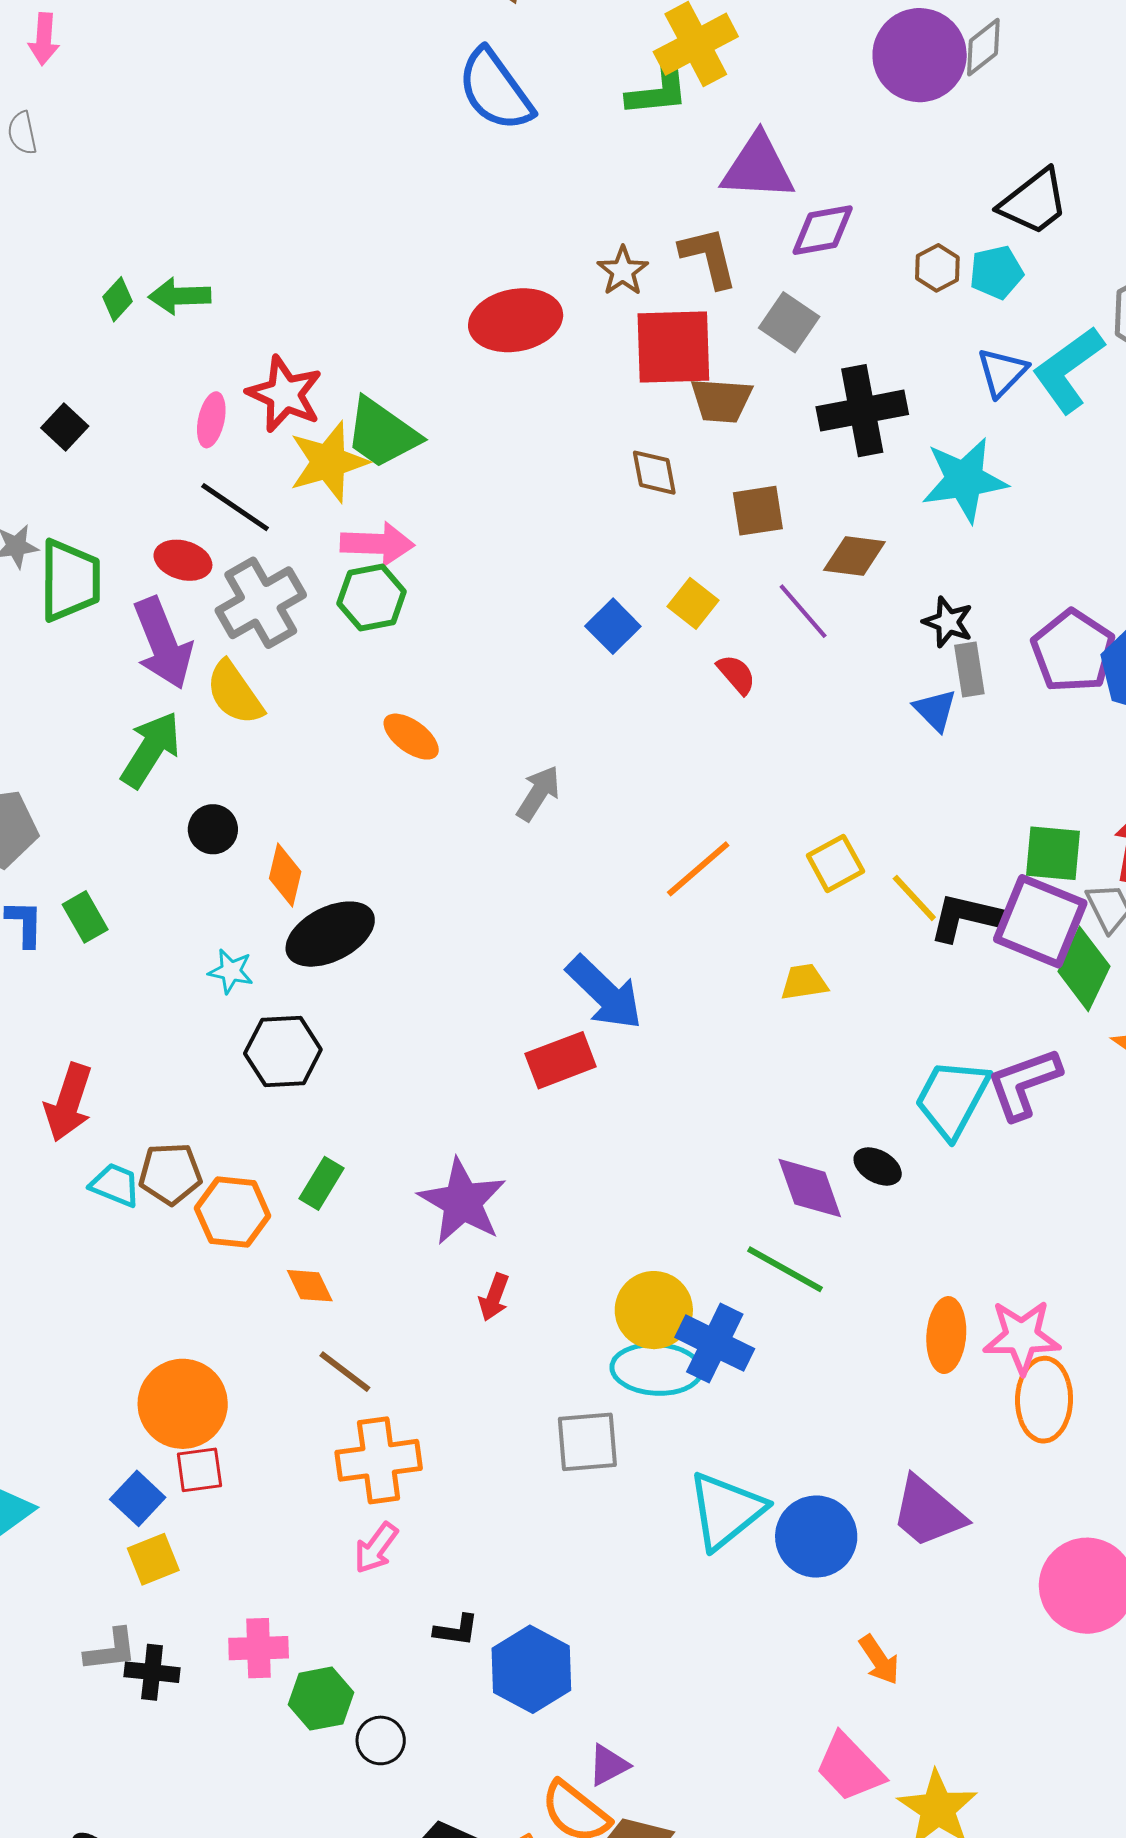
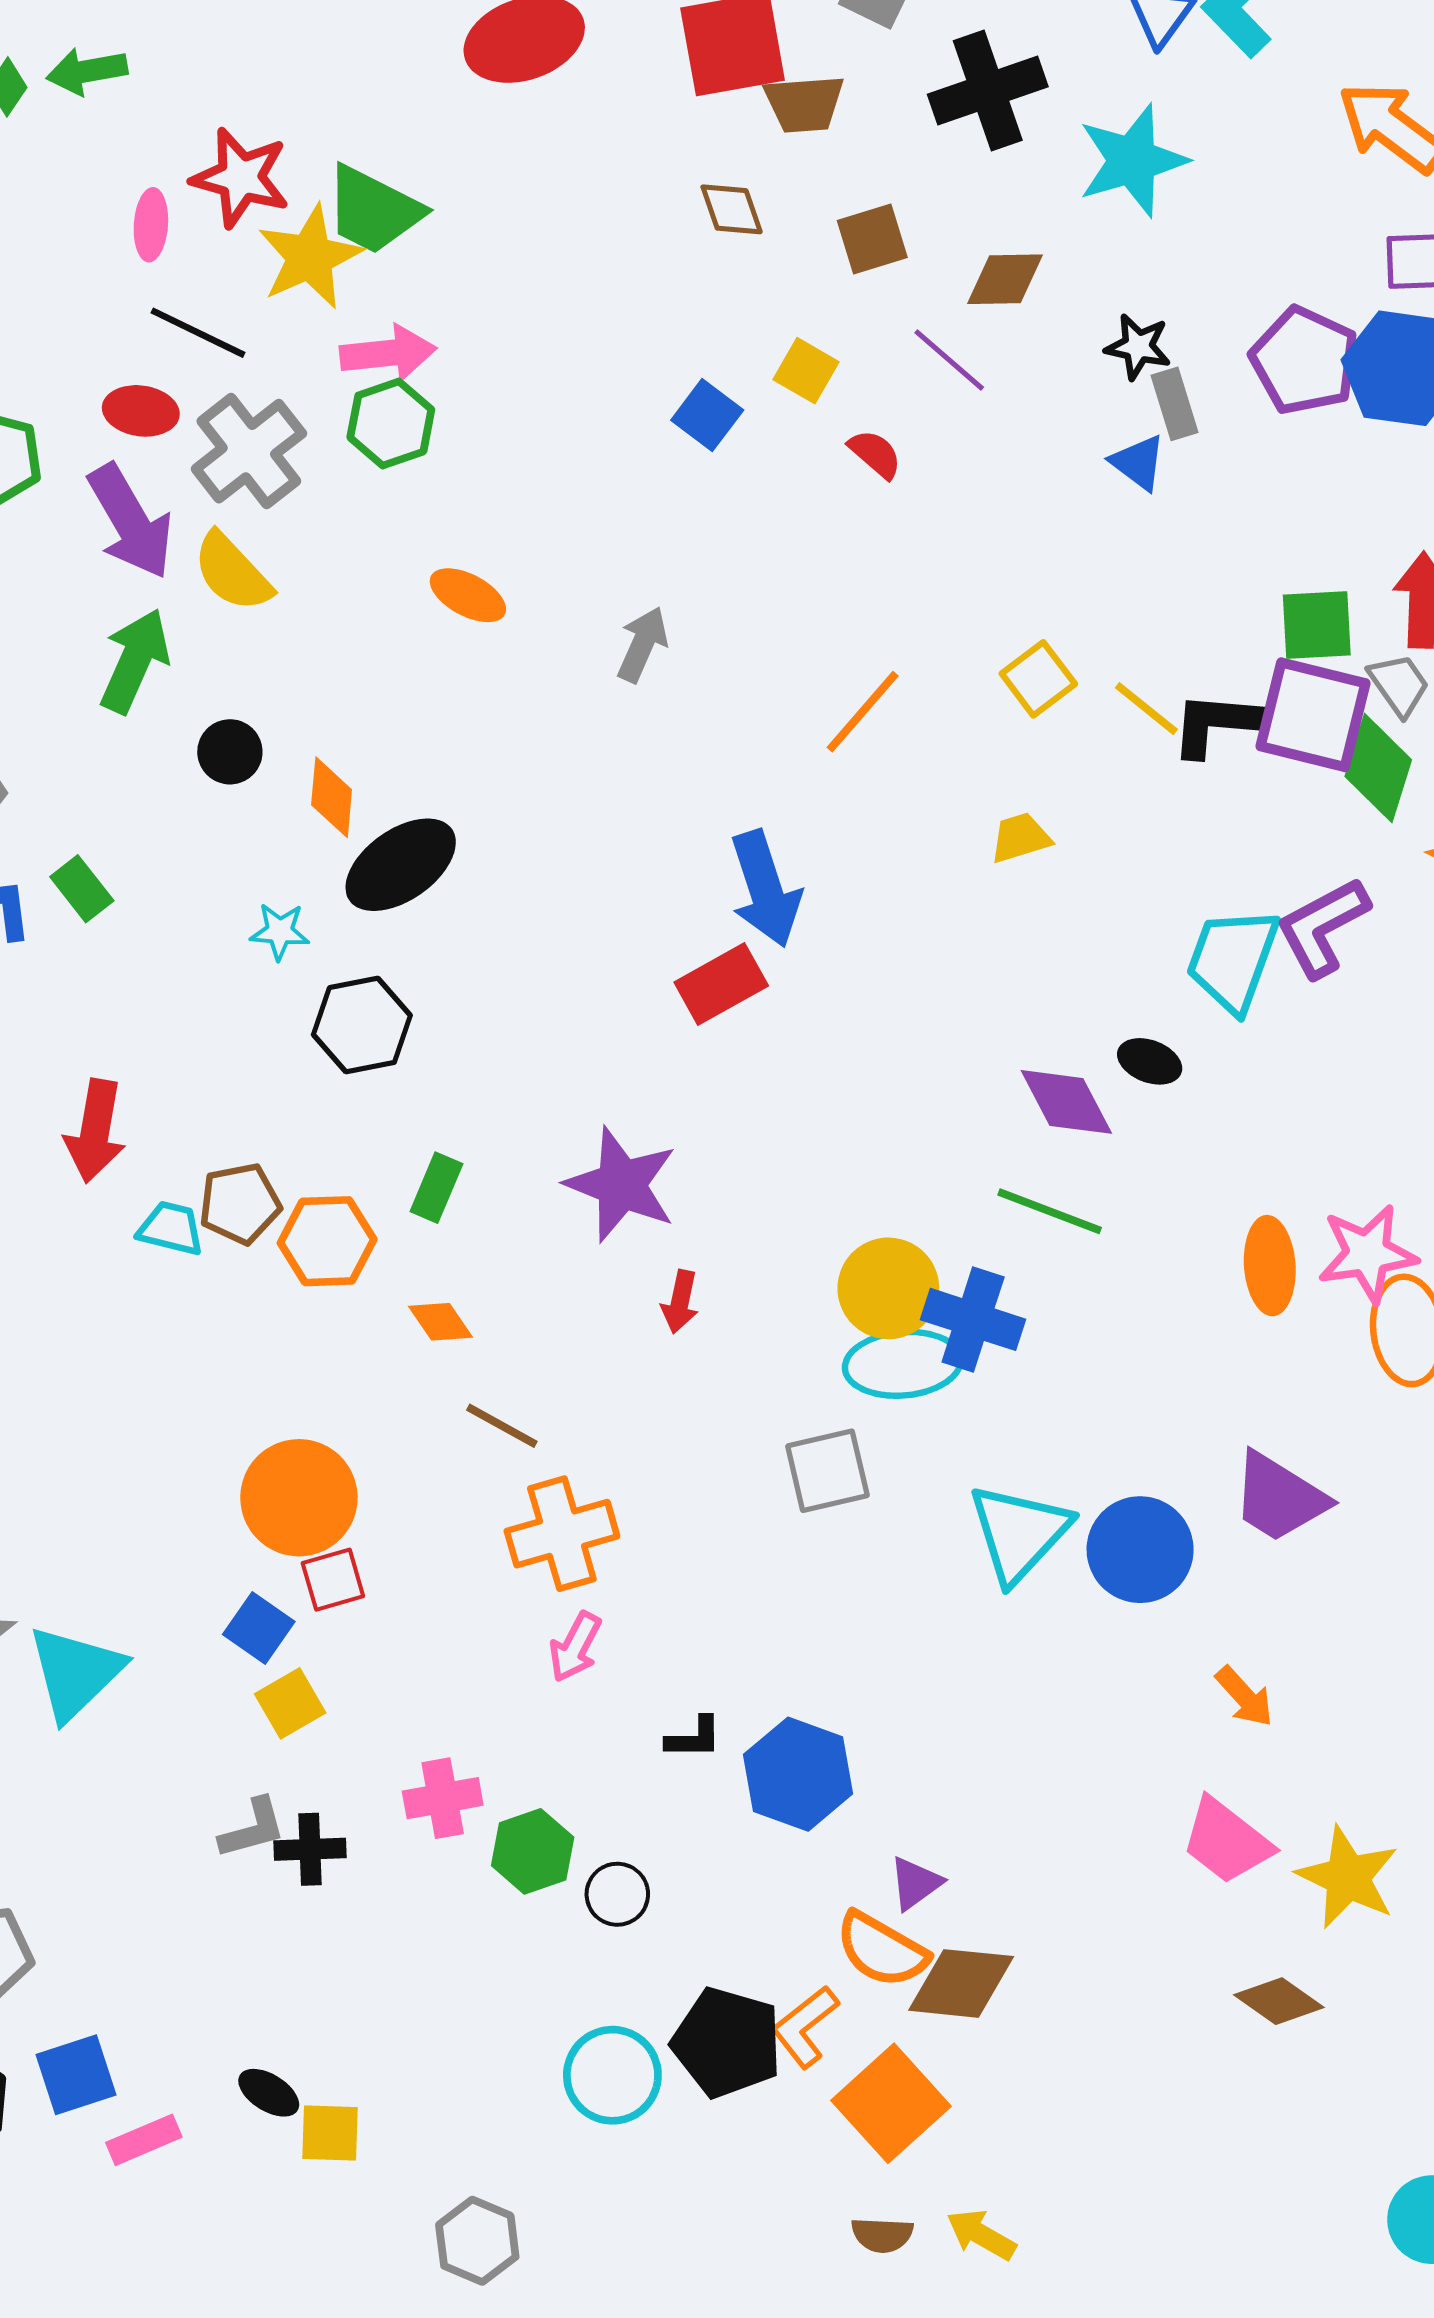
blue arrow: (605, 993) -> (765, 889), turned 36

